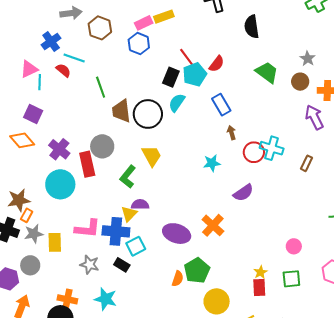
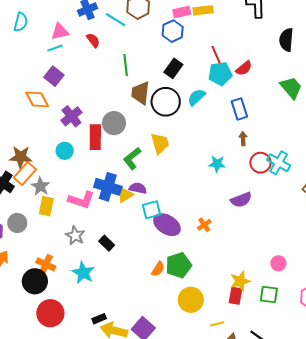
cyan line: (74, 58) -> (116, 20), moved
black rectangle: (171, 77) -> (173, 68), moved
cyan line: (40, 82) -> (55, 48), moved, turned 56
cyan circle: (60, 184) -> (65, 151), size x0.6
orange rectangle: (27, 215) -> (25, 173), size x1.6
orange cross: (213, 225) -> (204, 225), size x0.6
blue cross: (116, 231) -> (108, 187), moved
gray star: (34, 234) -> (40, 186), moved, turned 30
cyan square: (136, 246) -> (152, 210), moved
yellow star: (261, 272) -> (240, 281), size x1.5

